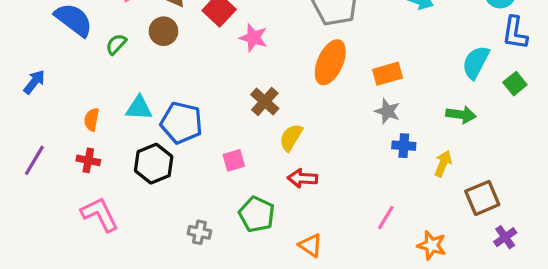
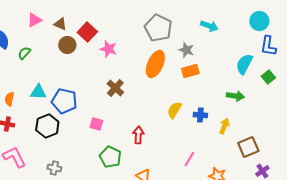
brown circle: (163, 31) -> (67, 45), moved
gray star: (387, 111) -> (186, 50), moved
yellow semicircle: (291, 137) -> (174, 110), moved
pink square: (234, 160) -> (96, 124), turned 32
red arrow: (302, 178) -> (138, 135), turned 90
gray cross: (199, 232) -> (54, 168), moved

